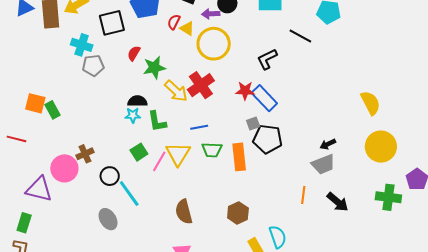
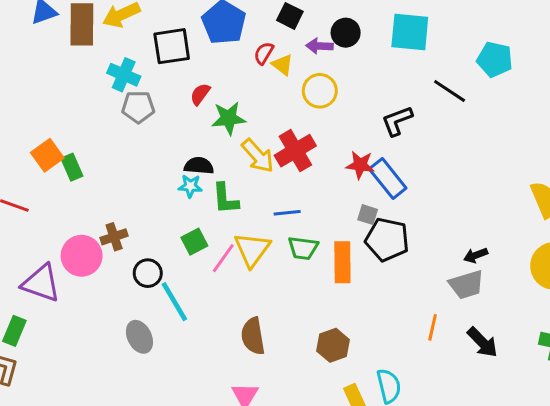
yellow circle: (214, 44) -> (320, 91), size x0.7
orange square: (35, 103) -> (47, 155), turned 35
gray square: (253, 124) -> (368, 215), turned 32

